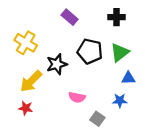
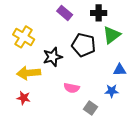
black cross: (117, 17) -> (99, 13), moved
green triangle: (120, 52) -> (112, 35), moved
yellow arrow: (31, 81) -> (29, 73), turned 40

